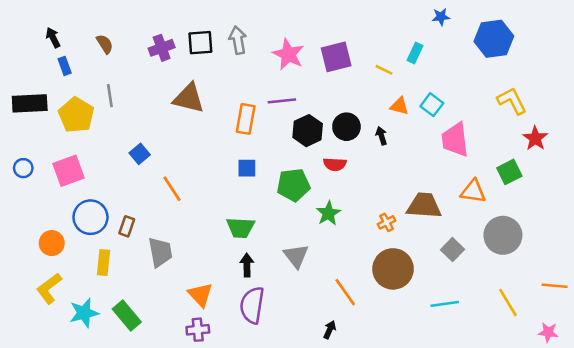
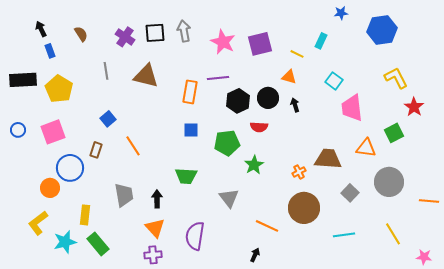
purple cross: (162, 48) -> (125, 37), turned -36
gray line: (110, 96) -> (106, 71), moved
orange triangle: (399, 106) -> (289, 77), moved
brown rectangle: (127, 226) -> (96, 150), moved
orange circle: (52, 243) -> (50, 188), moved
yellow rectangle: (103, 262) -> (85, 215), moved
black arrow: (247, 265) -> (157, 199), moved
orange line: (555, 286) -> (429, 201), moved
orange line: (345, 292) -> (267, 226), turned -30

